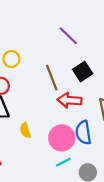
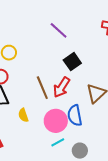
brown line: (52, 78) -> (42, 88), moved
red arrow: (70, 100) -> (62, 87), turned -60

